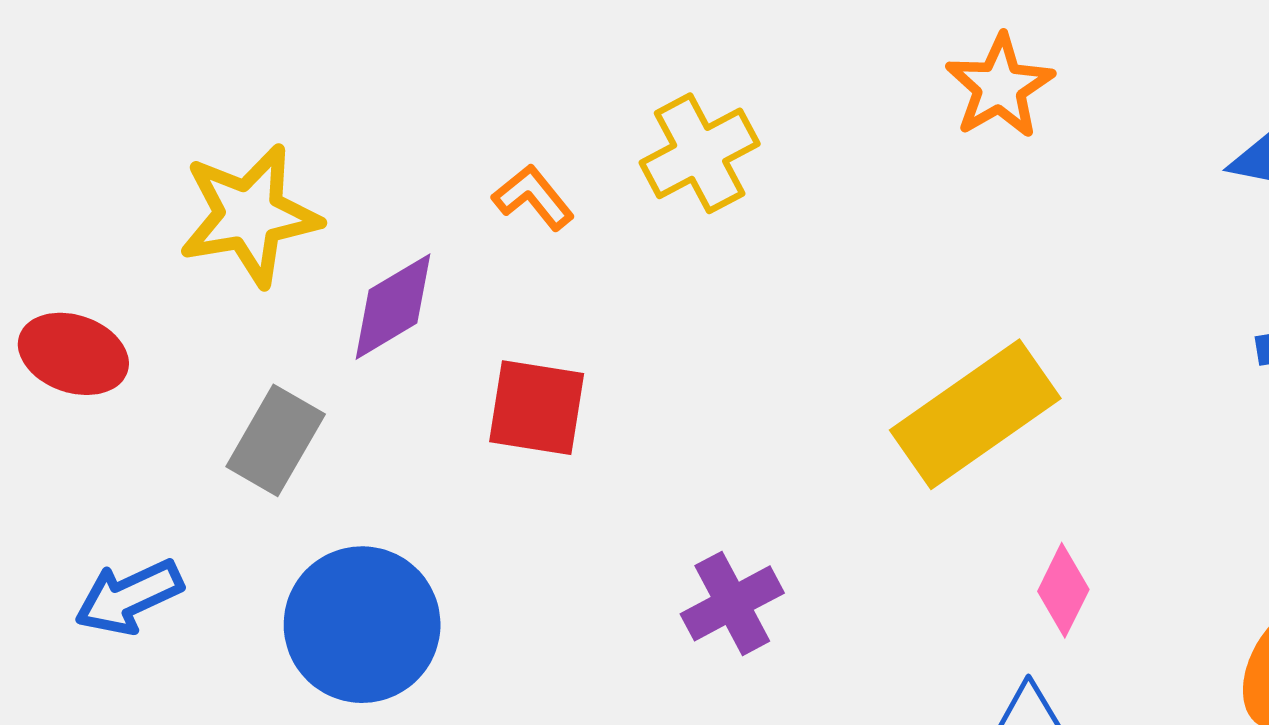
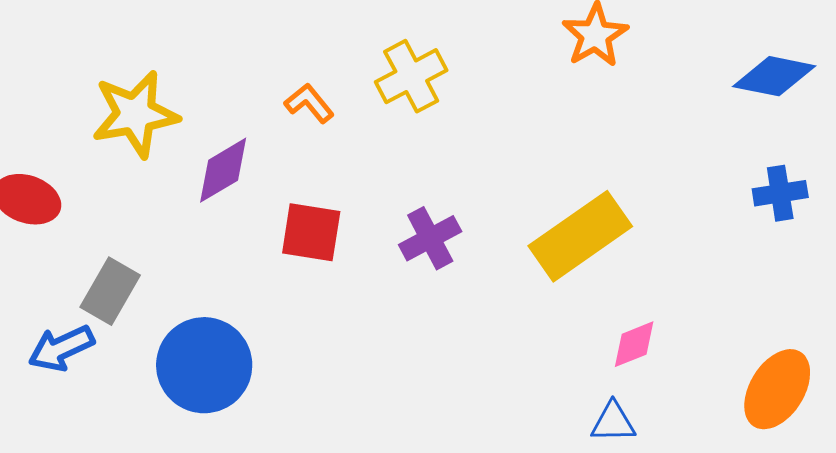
gray rectangle: (276, 440) -> (110, 291), moved
pink diamond: (1063, 590) -> (634, 344), turned 42
purple cross: (732, 603) -> (430, 238), moved

